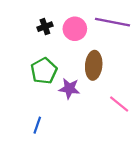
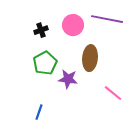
black cross: (45, 27) -> (41, 30), moved

